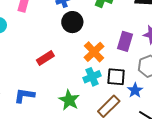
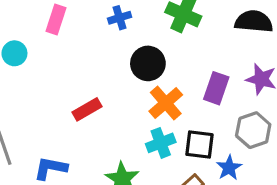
black circle: (72, 22) -> (148, 63), moved

